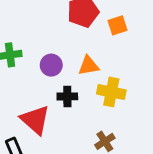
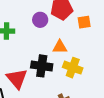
purple circle: (51, 65) -> (40, 20), moved
black cross: (67, 96) -> (42, 66), size x1.5

